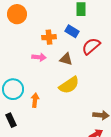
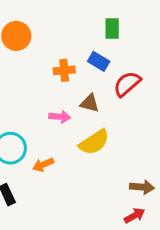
pink arrow: (39, 57) -> (60, 117), moved
orange arrow: (35, 100) -> (43, 165), turned -120

